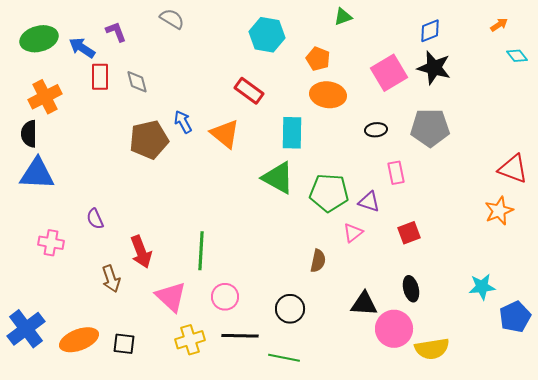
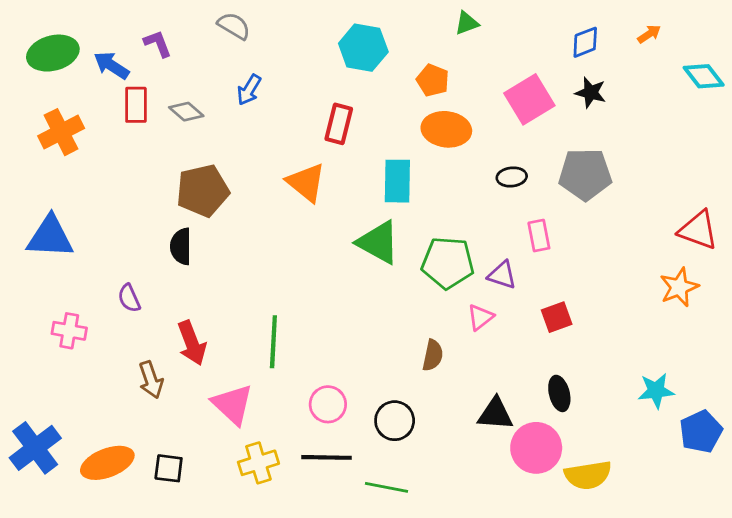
orange arrow: (499, 25) -> (649, 34), moved
cyan diamond: (517, 56) -> (704, 76), size x1.4
black star: (434, 68) -> (591, 93), size x0.7
gray diamond: (137, 82) -> (186, 112), turned -35
red rectangle: (249, 91) -> (339, 124), turned 68
blue arrow: (183, 122) -> (249, 90), moved, turned -120
black semicircle: (29, 134) -> (181, 246), moved
pink circle: (225, 297) -> (328, 404), moved

